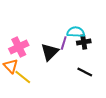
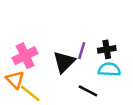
cyan semicircle: (76, 32) -> (109, 69), moved
black line: (85, 72) -> (88, 91), moved

